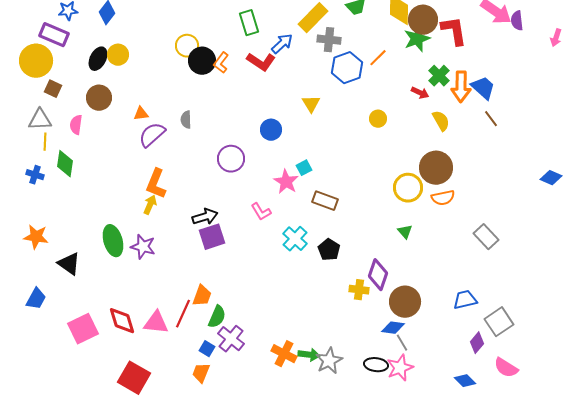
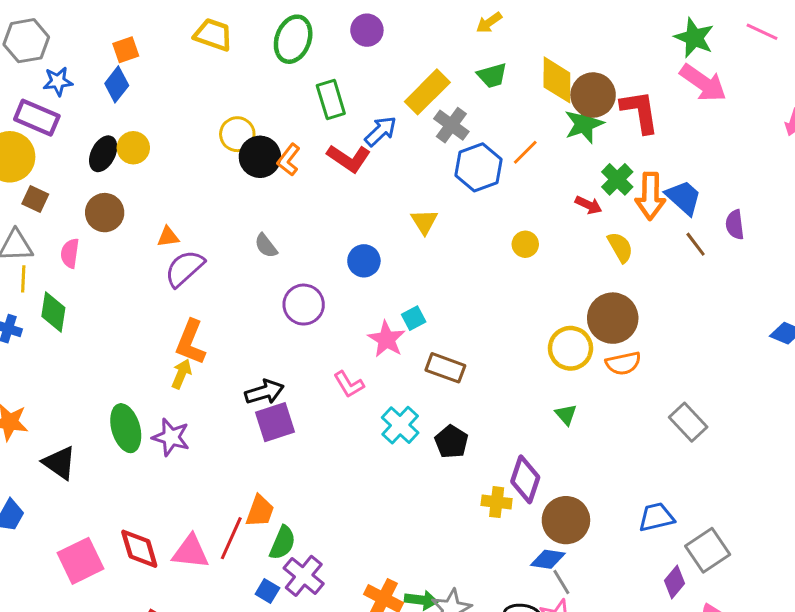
purple semicircle: (517, 21) -> (735, 225), moved
gray cross: (329, 40) -> (451, 125), turned 30
gray semicircle: (186, 120) -> (266, 246), moved, turned -36

